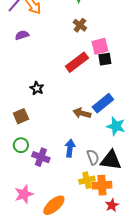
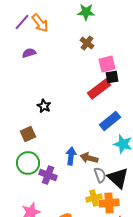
red rectangle: (77, 62) -> (99, 89), moved
brown arrow: (82, 113) -> (89, 158), moved
green circle: (21, 145) -> (28, 163), size x1.5
blue arrow: (70, 148) -> (71, 156), moved
black triangle: (111, 160) -> (118, 178), turned 35

